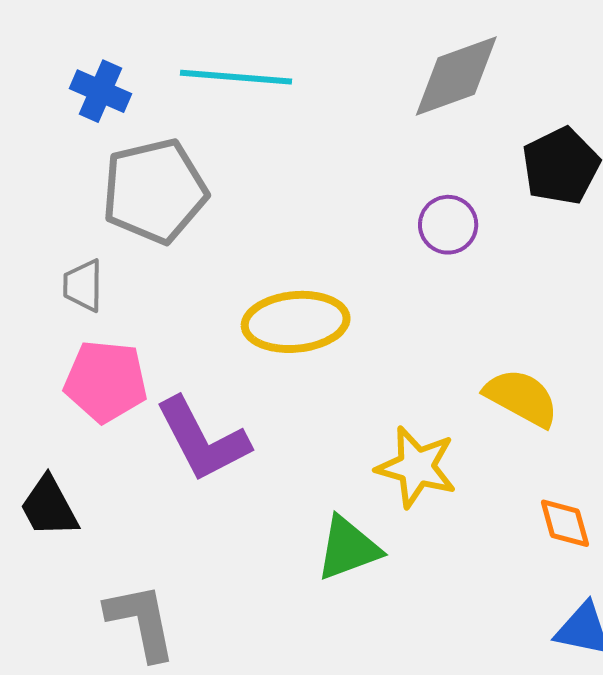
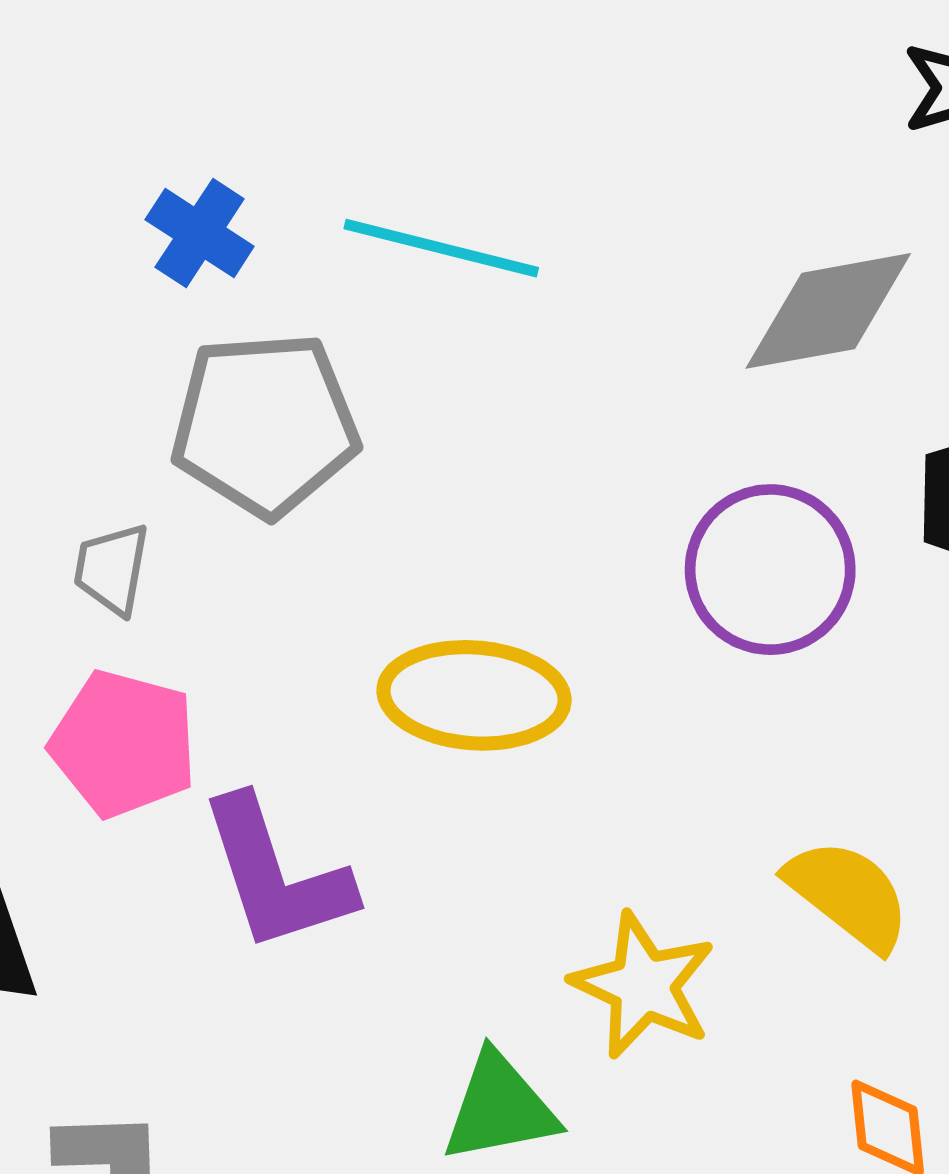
purple circle: (448, 225) -> (770, 570), size x1.6

